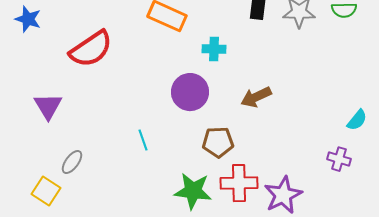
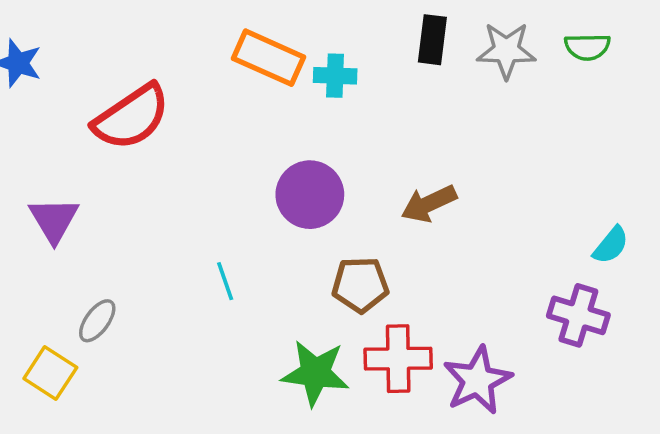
cyan cross: (214, 49) -> (335, 76), moved
purple cross: (339, 159) -> (578, 315), size x1.4

